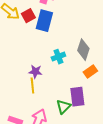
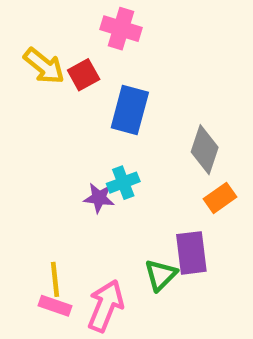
blue rectangle: (44, 21) -> (130, 110), moved
cyan cross: (58, 57) -> (123, 183), moved
yellow line: (32, 86) -> (55, 279), moved

